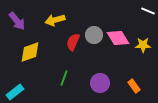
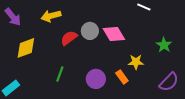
red semicircle: (73, 42) -> (69, 38), turned 30
yellow star: (143, 45) -> (136, 62), moved
orange rectangle: (134, 86) -> (122, 77), moved

